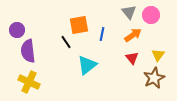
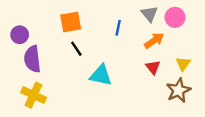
orange square: (79, 25) -> (71, 22), moved
blue line: (102, 34) -> (118, 28), moved
cyan triangle: (87, 65) -> (101, 75), turned 50

